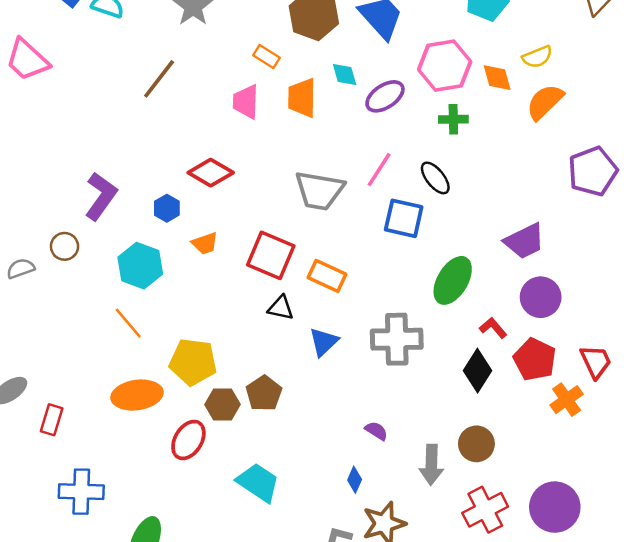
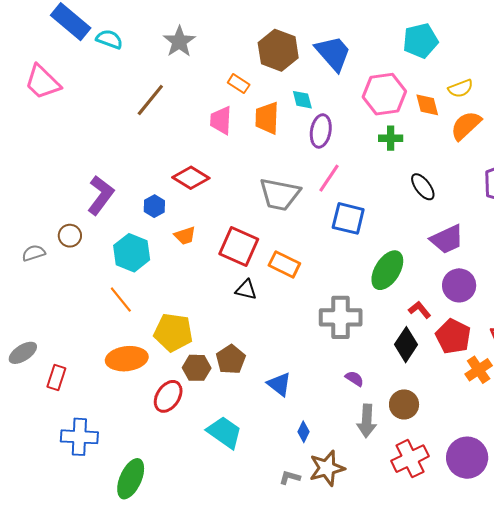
purple ellipse: (385, 96) -> (321, 131), moved, turned -48
black ellipse: (435, 178) -> (423, 187), moved
blue triangle: (324, 342) -> (279, 384), moved, turned -40
purple semicircle: (376, 431) -> (354, 379), moved

